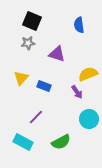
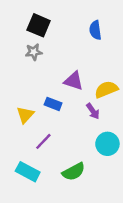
purple triangle: (57, 54) -> (74, 81), moved
yellow triangle: (21, 78) -> (25, 115), moved

